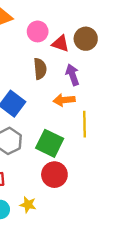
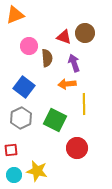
pink circle: (38, 31) -> (29, 46), moved
red circle: (54, 175) -> (77, 148), moved
yellow star: (28, 205) -> (37, 171), size x1.5

